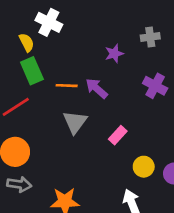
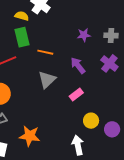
gray cross: (150, 37) -> (111, 35), moved
yellow semicircle: (27, 42) -> (22, 16), turned -56
purple arrow: (97, 88) -> (78, 65), moved

